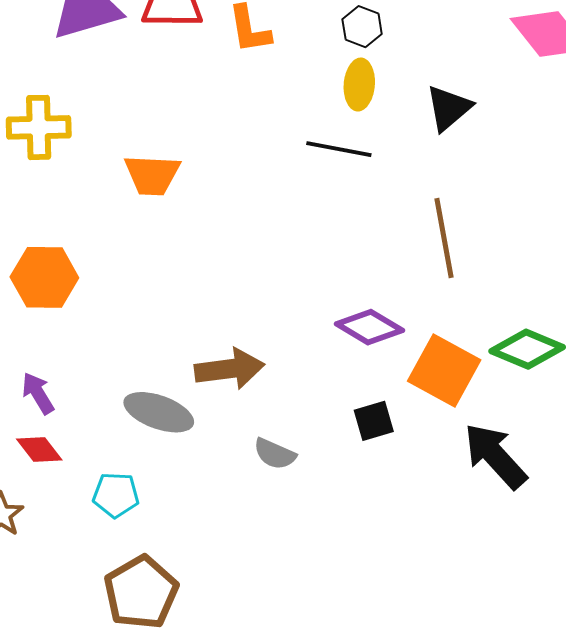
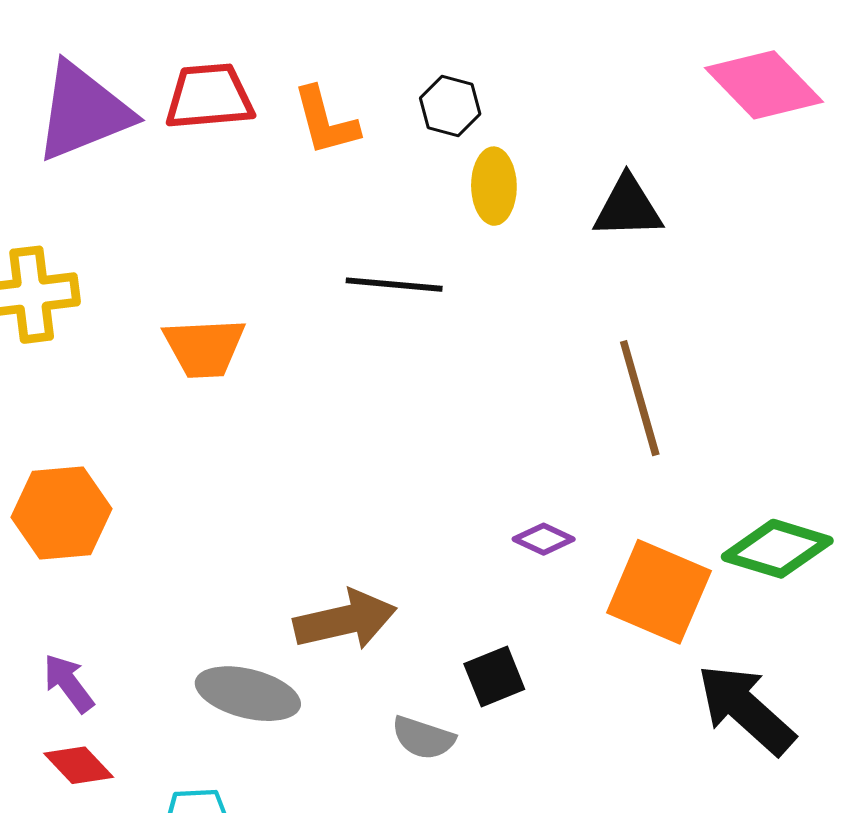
black hexagon: (362, 27) -> (450, 106), moved
black triangle: (449, 108) -> (628, 207), turned 44
black line: (339, 149) -> (394, 285), moved
purple diamond: (369, 327) -> (544, 539), size x0.6
black square: (374, 421) -> (494, 677), moved

